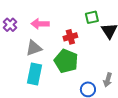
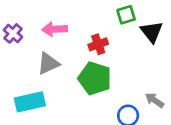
cyan rectangle: (35, 74) -> (30, 102), moved, turned 70
gray arrow: (108, 80) -> (154, 100), turned 112

